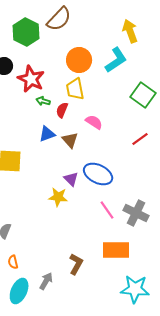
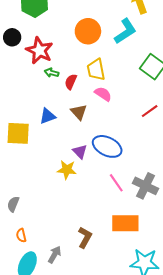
yellow trapezoid: (75, 89) -> (96, 70), moved
blue triangle: (47, 134) -> (48, 116), moved

